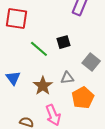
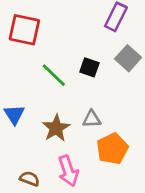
black square: (64, 42) -> (89, 67), turned 32
gray square: (91, 62) -> (128, 58), moved

